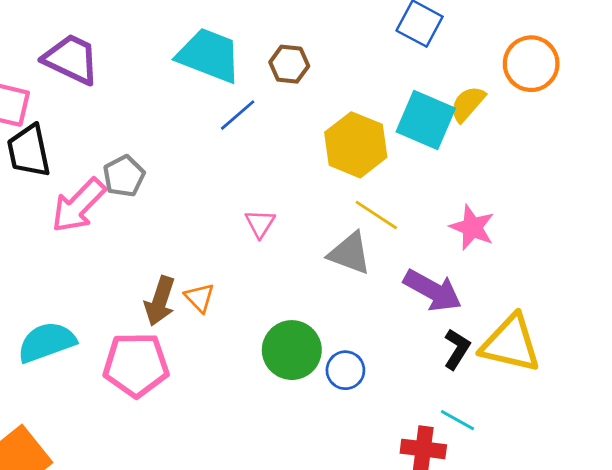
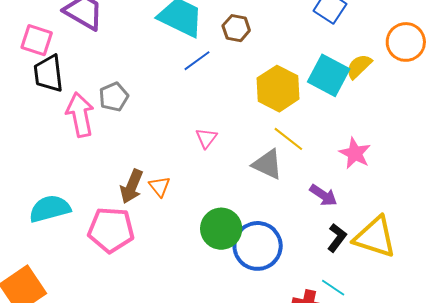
pink arrow: (78, 205) -> (80, 115), turned 120
purple arrow: (433, 290) -> (323, 195), size x0.7
blue circle: (345, 370) -> (258, 246), size x1.8

